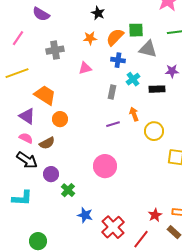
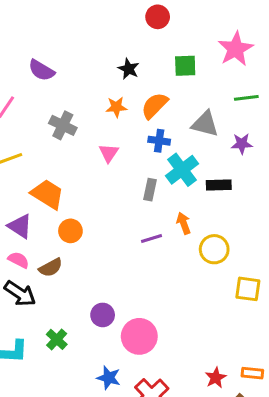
green square: (136, 30) -> (185, 66), moved
gray cross: (55, 50) -> (63, 125), turned 36
pink triangle: (85, 68) -> (109, 153), turned -40
purple star: (172, 71) -> (242, 144), moved
cyan cross: (133, 79) -> (182, 170), size x1.5
pink circle: (105, 166) -> (139, 336), moved
purple circle: (51, 174) -> (103, 315), moved
green cross: (68, 190) -> (57, 339), moved

